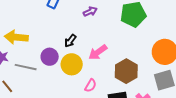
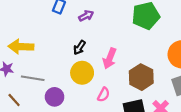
purple arrow: (90, 12) -> (86, 16), moved
pink arrow: (98, 52) -> (110, 58), turned -30
purple circle: (50, 57) -> (55, 97), moved

